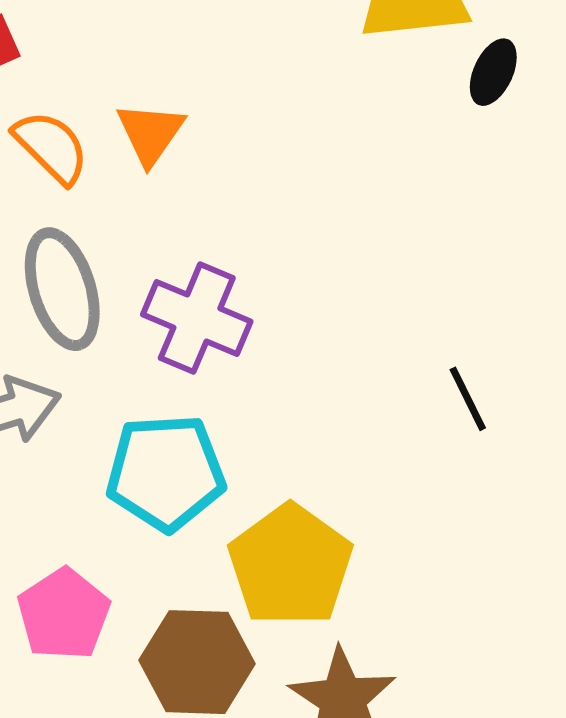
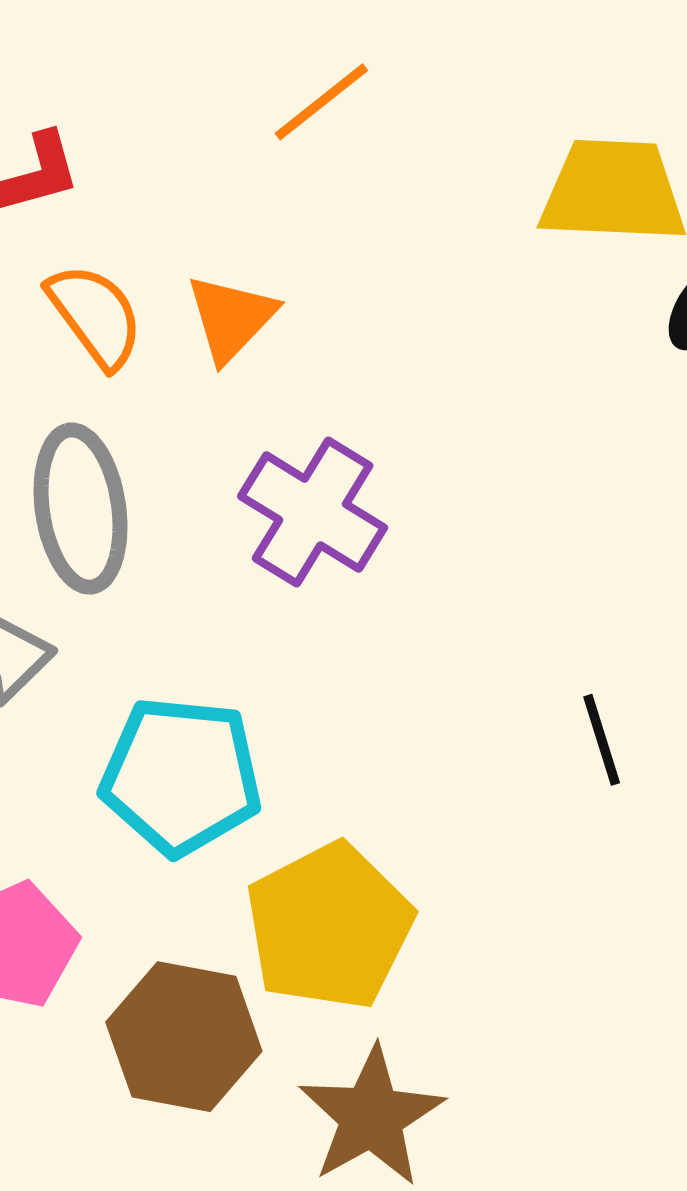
purple cross: (197, 318) -> (313, 512), moved

